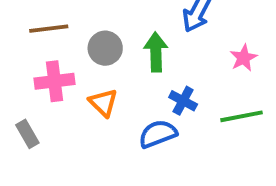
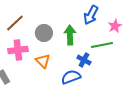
brown line: (49, 29) -> (15, 23), turned -36
pink star: (243, 58) -> (115, 26), moved
green line: (242, 116) -> (102, 45), moved

